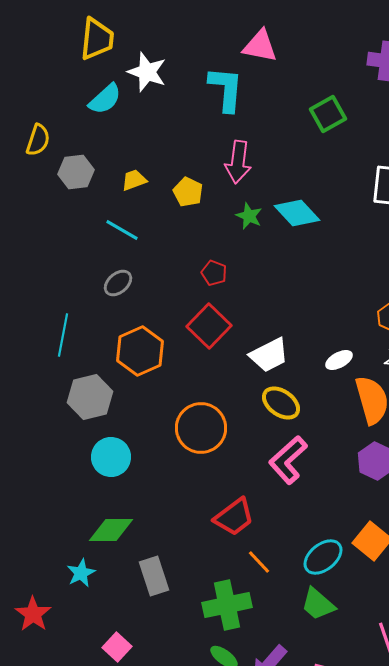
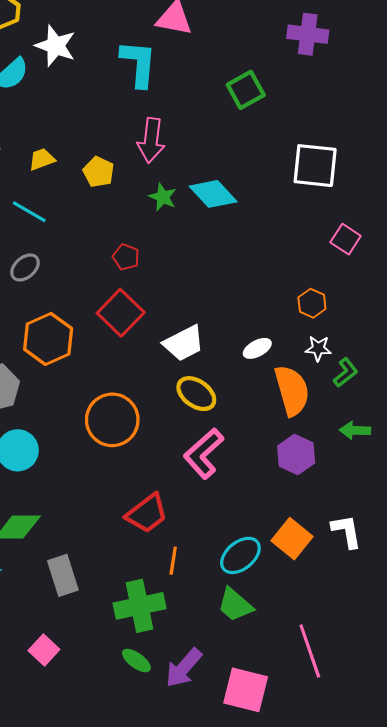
orange line: (259, 562) -> (173, 561), turned 52
pink square: (117, 647) -> (44, 650), moved

